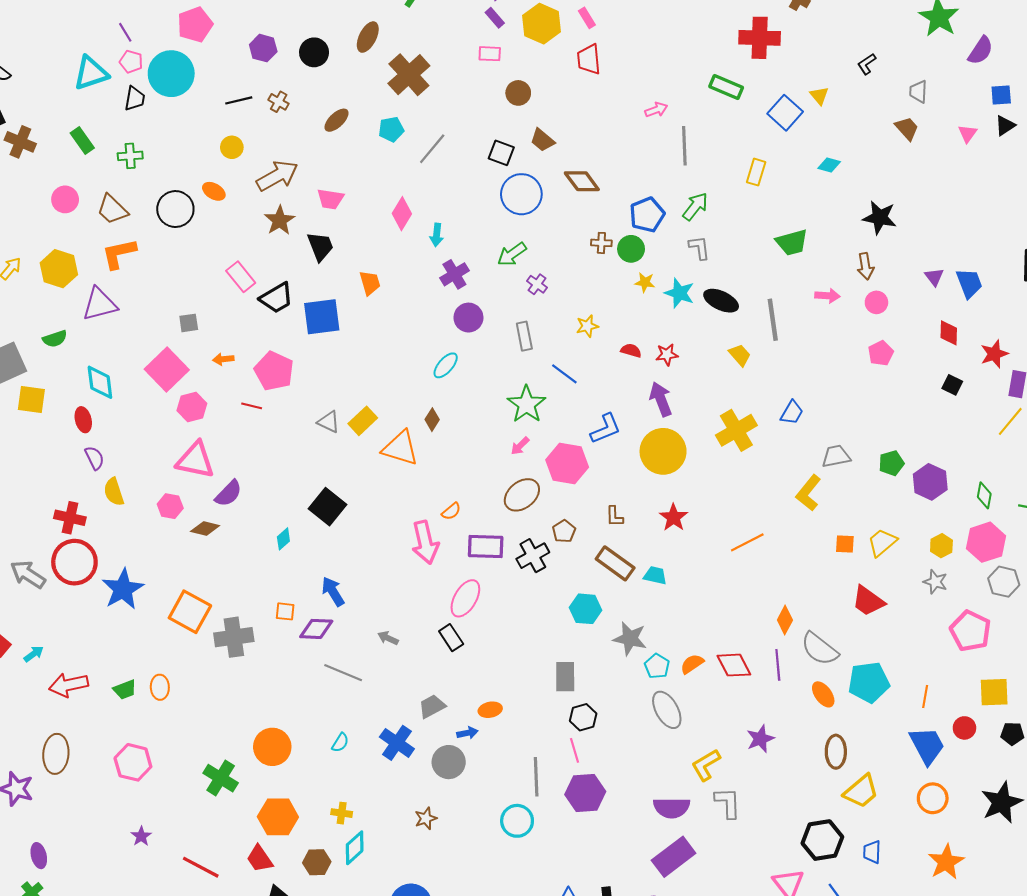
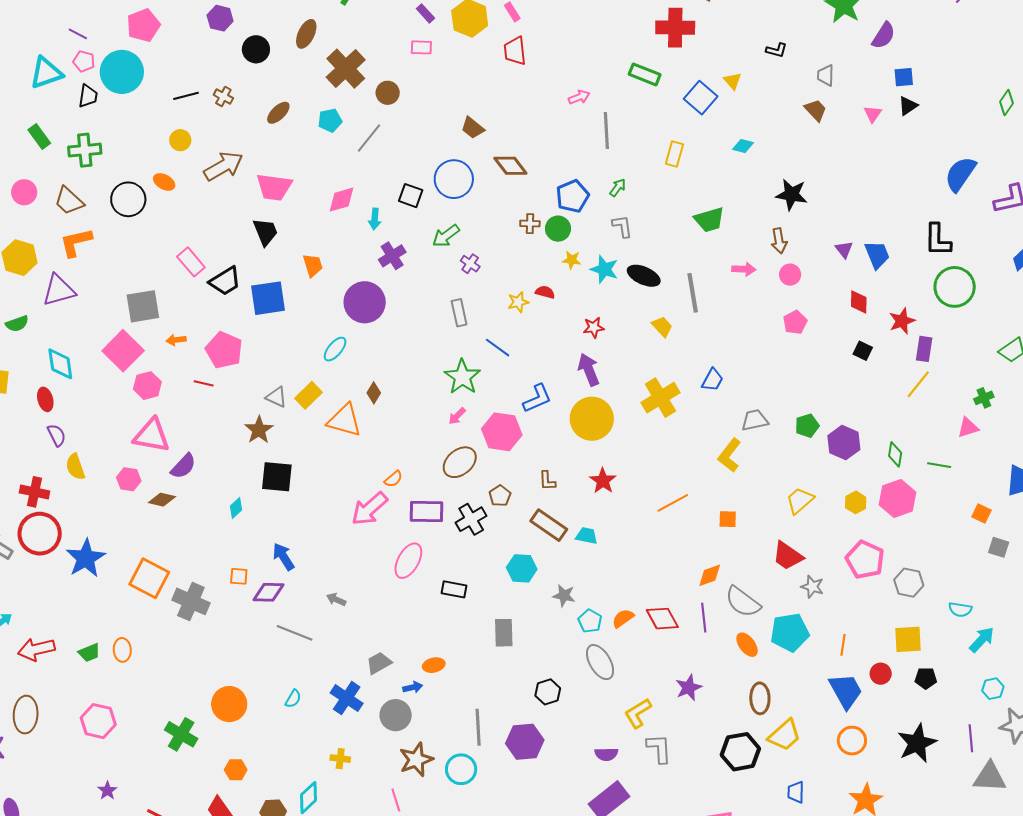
purple line: (125, 32) -> (78, 34), turned -30
purple hexagon: (263, 48) -> (220, 18), moved
black L-shape: (867, 64) -> (777, 50), turned -130
brown circle: (518, 93) -> (388, 93), moved
black square: (501, 153) -> (411, 196), moved
green cross: (130, 156) -> (85, 150), size x1.4
pink trapezoid: (330, 199) -> (274, 187), size x1.4
green arrow: (695, 206) -> (618, 188), size x0.7
pink diamond: (402, 214) -> (342, 200), turned 44
brown star: (280, 220) -> (259, 430), moved
purple circle: (468, 318) -> (365, 302), moved, size x1.5
gray square: (189, 323) -> (143, 306), size x1.8
red semicircle: (631, 351) -> (545, 292), moved
cyan ellipse: (446, 365) -> (335, 349), moved
black square: (328, 507) -> (277, 477), turned -32
pink arrow: (425, 542) -> (369, 509), turned 63
orange square: (845, 544) -> (728, 519), moved
gray star: (935, 582) -> (812, 587), moved
gray hexagon: (1004, 582) -> (909, 583), moved
orange diamond: (785, 620) -> (710, 575), turned 44
pink pentagon: (970, 631) -> (865, 560), moved
gray cross: (234, 637) -> (191, 601), turned 33
black rectangle: (451, 638) -> (454, 589), moved, turned -45
gray star: (630, 639) -> (564, 596), size x0.7
black hexagon: (583, 717) -> (548, 692), moved
pink line: (575, 750) -> (396, 800), moved
purple semicircle: (672, 808) -> (606, 754), size x0.7
yellow cross: (342, 813) -> (340, 759), moved
orange hexagon: (278, 817) -> (236, 770), size x0.6
brown star: (426, 818) -> (416, 760), moved, size x1.6
black hexagon: (822, 840) -> (740, 752), moved

